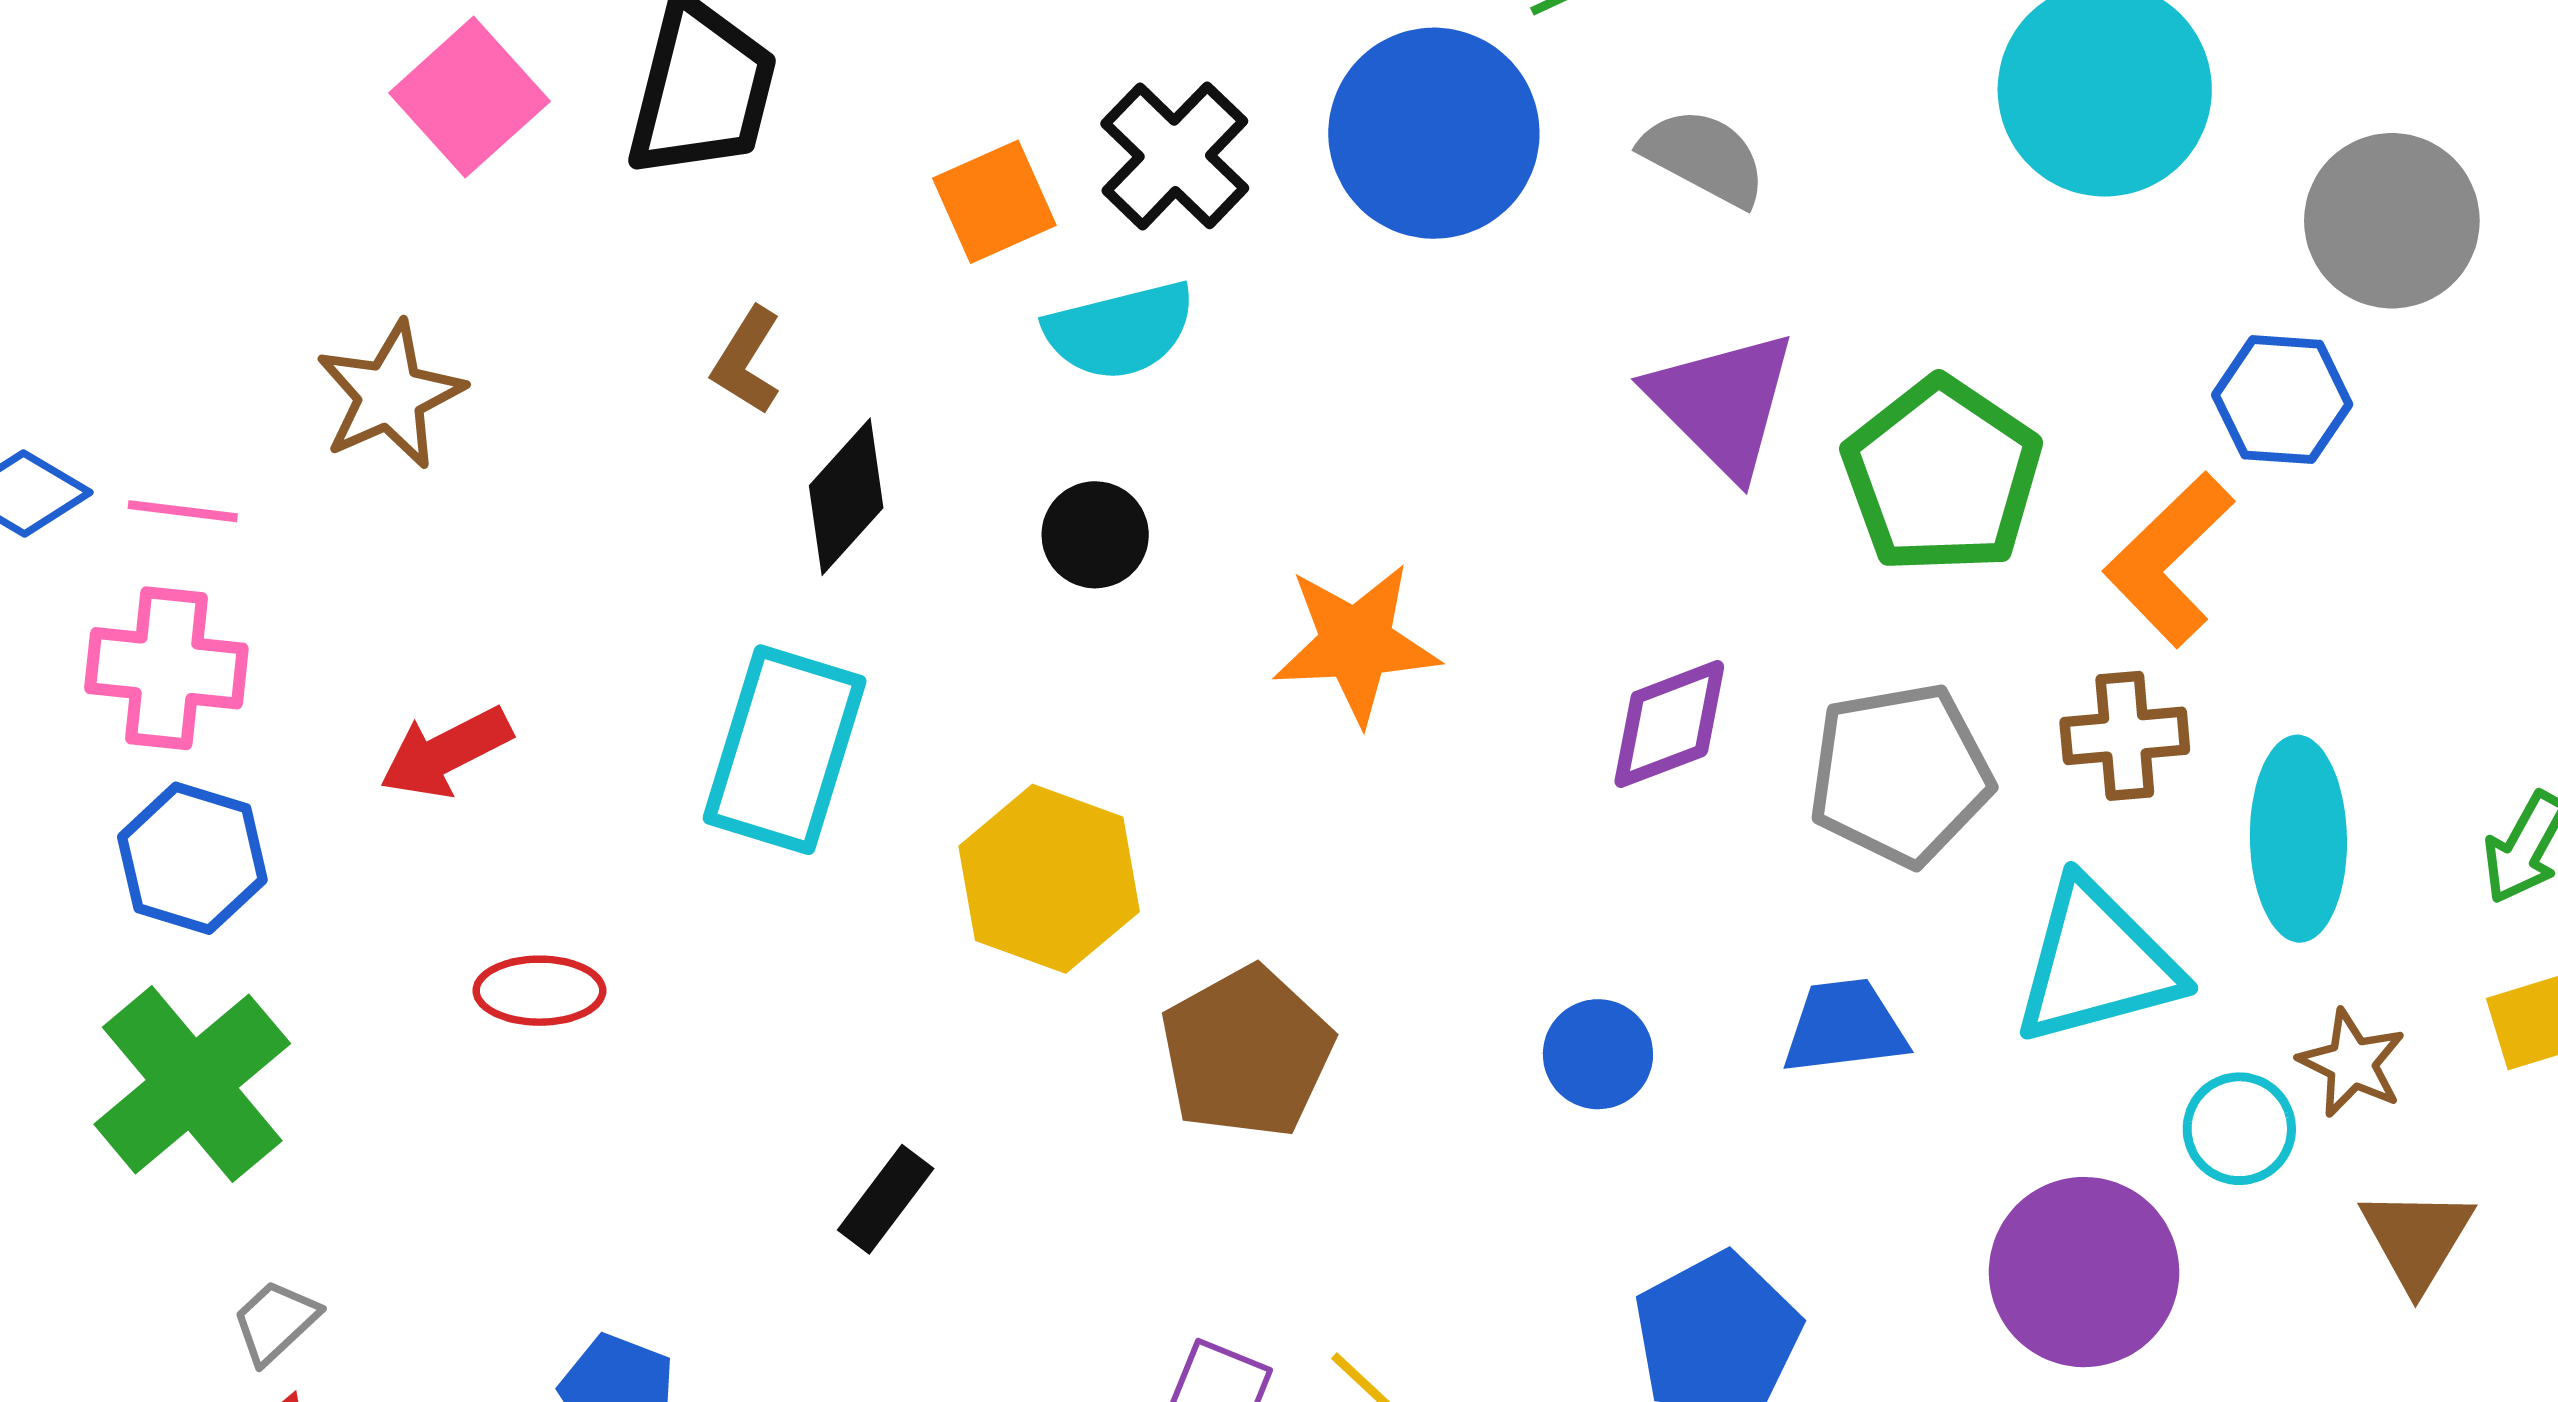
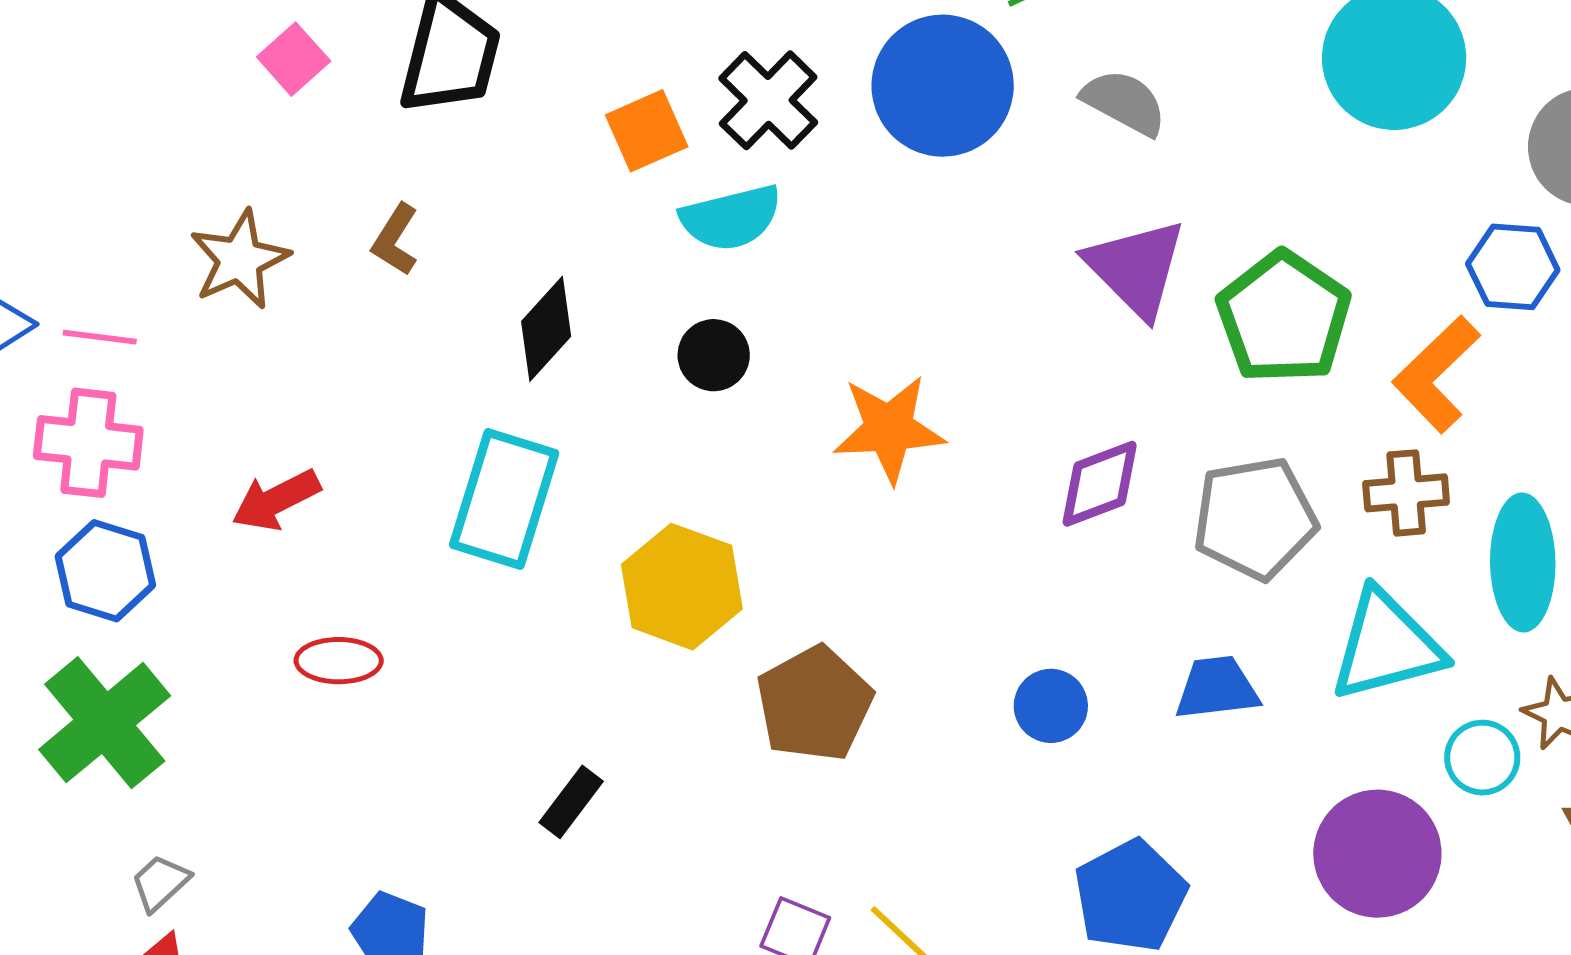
pink square: (469, 97) -> (294, 59), size x0.7
brown L-shape: (747, 361) -> (395, 240), moved

